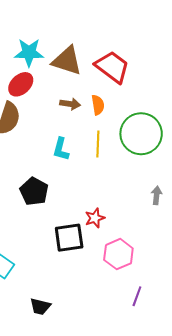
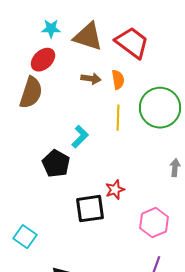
cyan star: (29, 52) -> (51, 29), size x0.7
cyan L-shape: (61, 149) -> (80, 137), moved, turned -150
pink hexagon: (118, 254) -> (154, 223), moved

